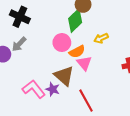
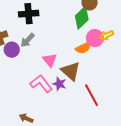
black cross: (20, 17) -> (29, 14), turned -30
pink circle: (62, 43) -> (95, 38), moved
pink triangle: (84, 63) -> (50, 60), moved

